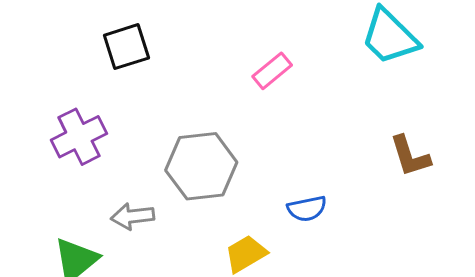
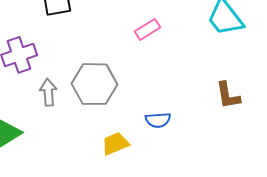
gray arrow: (132, 216) -> (48, 92), moved, turned 84

